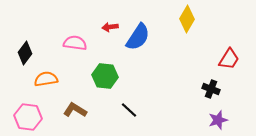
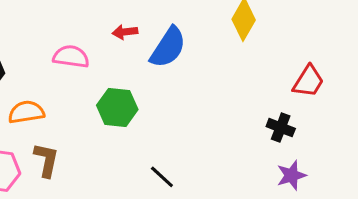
brown L-shape: (75, 110) -> (46, 160), moved, turned 70
black line: (129, 110) -> (162, 177), moved

